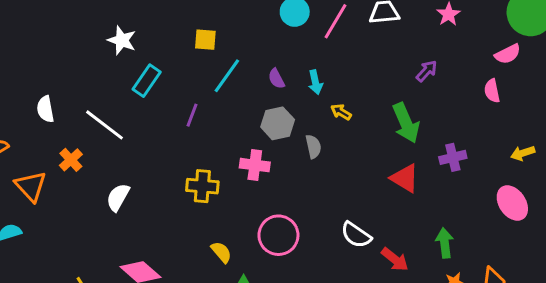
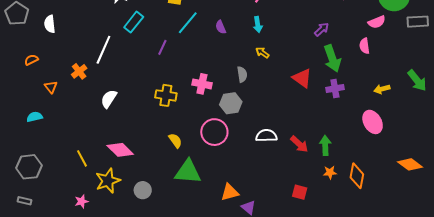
cyan arrow: (315, 82) -> (258, 25), moved
white semicircle: (45, 109) -> (50, 24), moved
gray hexagon: (278, 123) -> (231, 103), moved
green arrow: (406, 123) -> (332, 58), moved
white line: (105, 125) -> (103, 50), turned 72
red triangle: (405, 178) -> (302, 78), moved
orange triangle: (31, 186) -> (51, 87), size x0.6
white semicircle: (356, 235) -> (266, 136), turned 140
red arrow: (395, 259) -> (299, 144), moved

